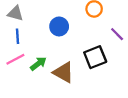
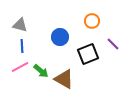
black square: (95, 57) -> (88, 54), moved
green arrow: (38, 64) -> (41, 71), turned 77

